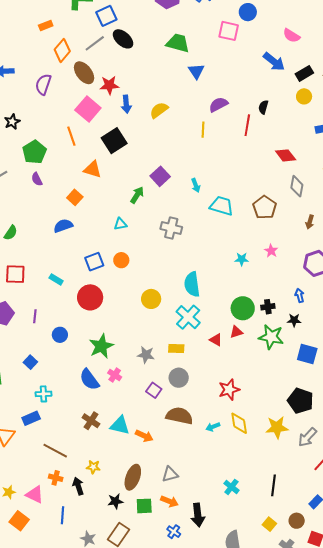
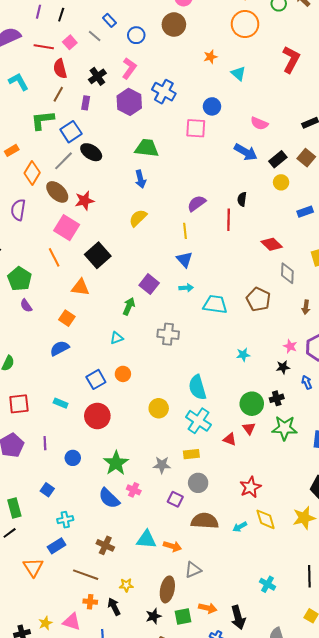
blue triangle: (196, 71) -> (184, 259), moved
blue arrow: (126, 104) -> (140, 179), moved
cyan arrow: (196, 185) -> (186, 288), turned -64
pink star: (271, 251) -> (290, 346), moved
black star: (294, 320) -> (283, 367), moved
red triangle: (236, 332) -> (249, 428), turned -40
brown cross: (91, 421) -> (105, 545), moved
gray triangle: (170, 474) -> (193, 570), moved

